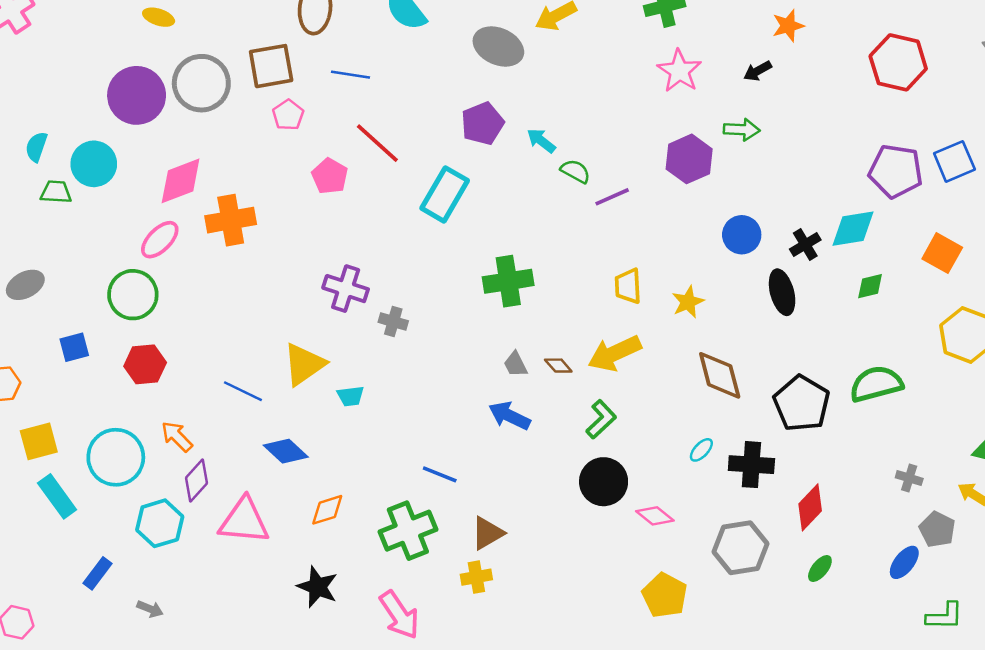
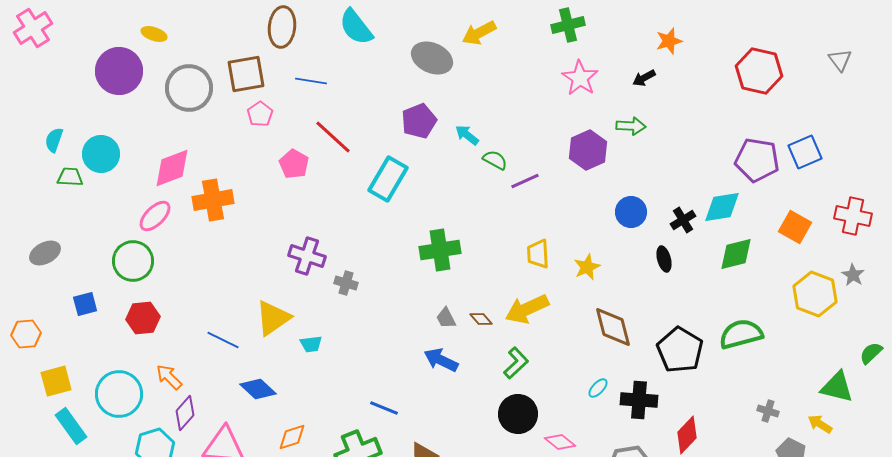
purple circle: (137, 95) -> (119, 71), moved
green diamond: (870, 286) -> (736, 254), size x1.5
black ellipse: (782, 292) -> (664, 259), size x0.7

